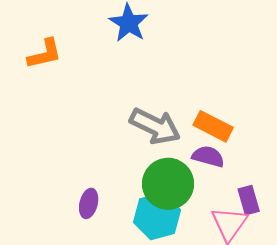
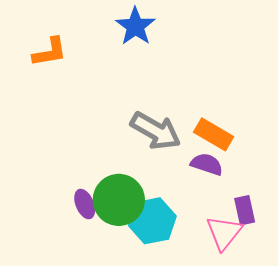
green circle: (168, 184) -> (119, 200), moved
purple ellipse: (89, 203) -> (85, 204), turned -40

